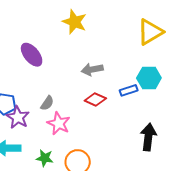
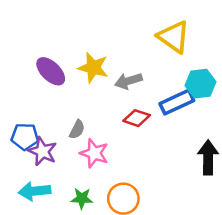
yellow star: (75, 22) -> (93, 68), moved
yellow triangle: (150, 32) -> (174, 37), moved, turned -48
blue rectangle: (129, 90) -> (177, 102), size x1.5

